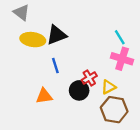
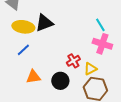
blue line: (55, 66) -> (23, 50), moved, turned 64
black circle: (79, 90) -> (60, 81), moved

